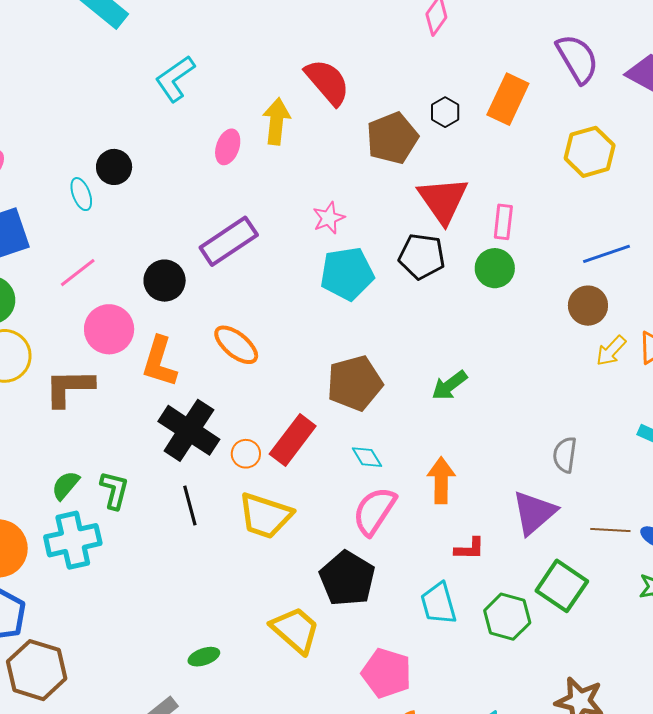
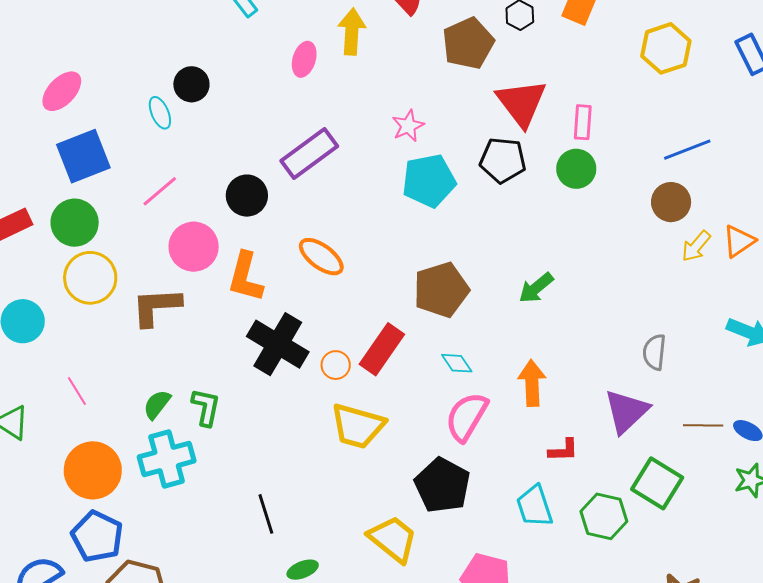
black line: (190, 505) -> (266, 514), moved

